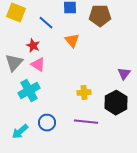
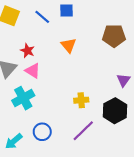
brown pentagon: (100, 16) -> (114, 36), moved
blue line: (46, 23) -> (42, 17), moved
purple line: (86, 122) -> (83, 131), turned -50

